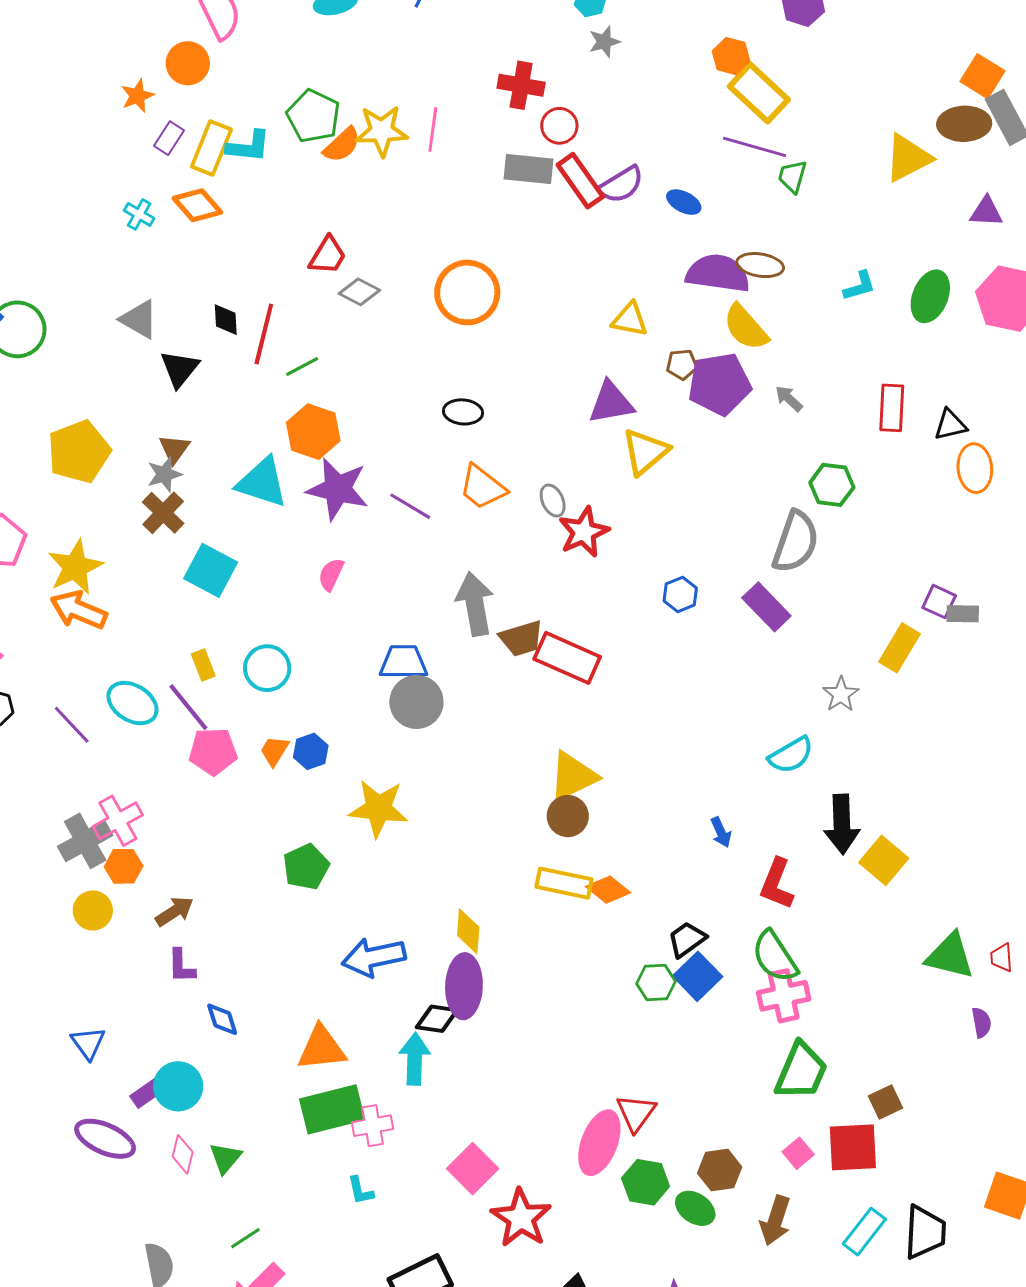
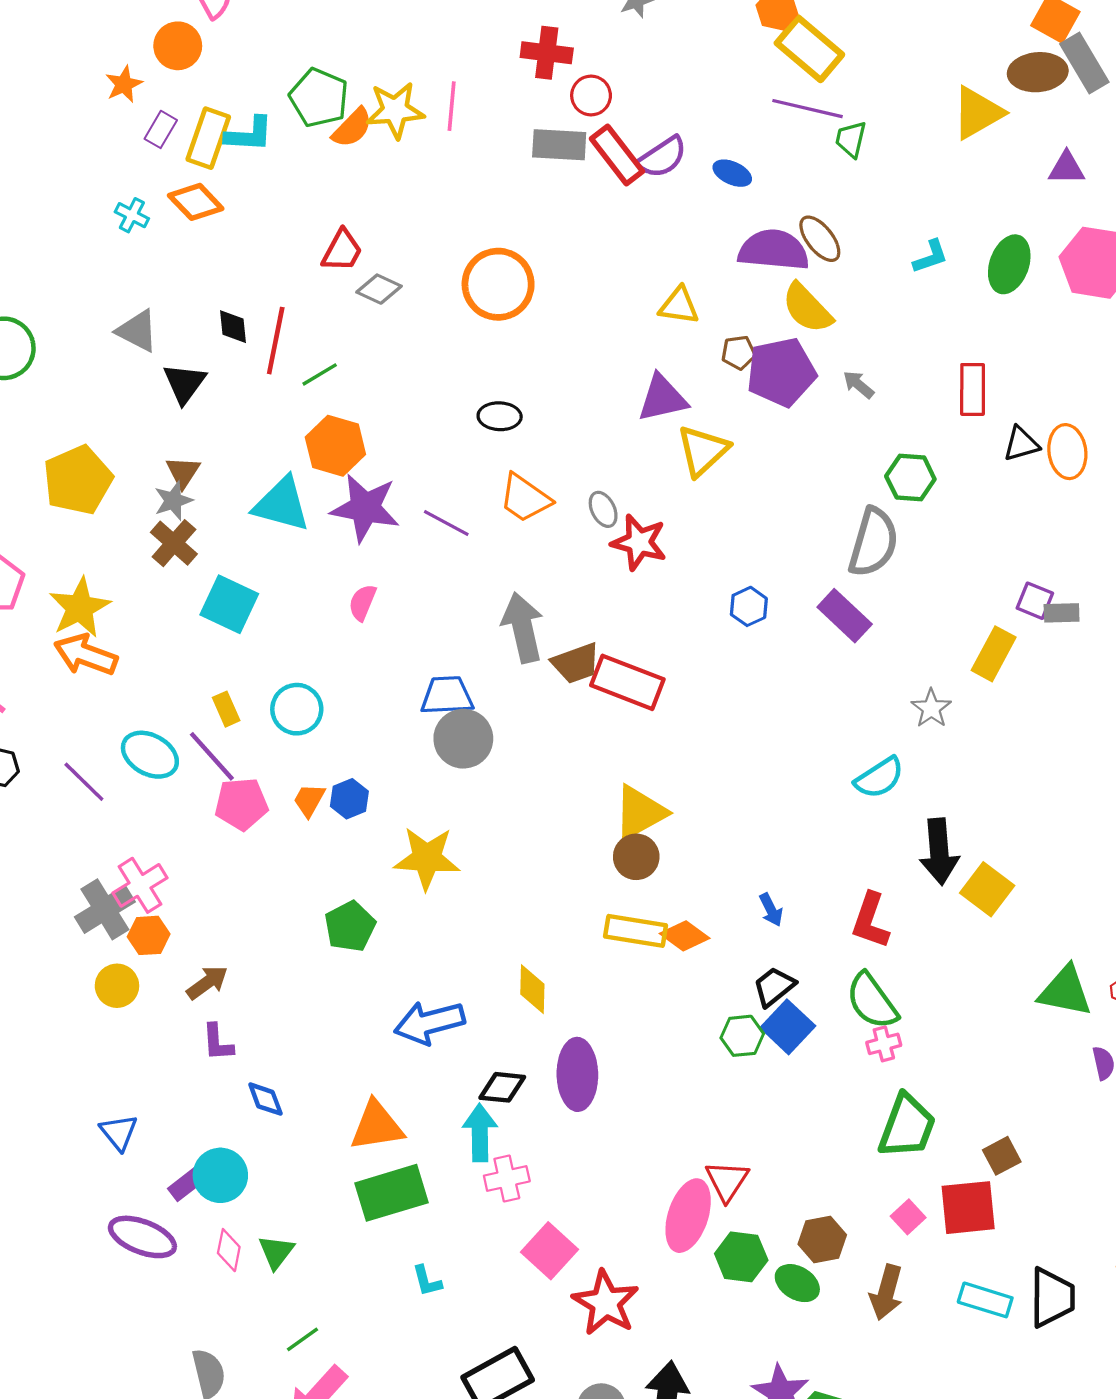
brown ellipse: (760, 265) -> (820, 239), turned 45
black triangle: (950, 425) -> (1021, 444), moved
red star: (584, 532) -> (639, 542), turned -30
blue arrow: (721, 832) -> (771, 910), moved
purple ellipse: (464, 986) -> (577, 1074), moved
pink cross: (784, 996) -> (884, 1044), size x0.6
pink cross: (373, 1126) -> (507, 1179), moved
cyan rectangle: (864, 1232) -> (985, 1300), turned 72

